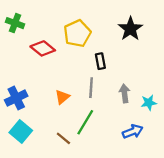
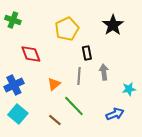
red diamond: (43, 48) -> (31, 54), moved, turned 30
gray arrow: (125, 93) -> (104, 72), moved
green line: (85, 122) -> (74, 106), turned -75

